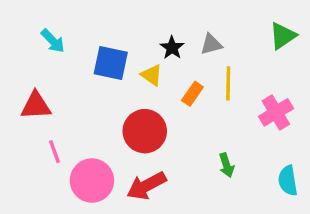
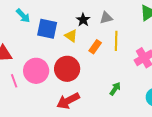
cyan arrow: (53, 41) -> (23, 16), moved
green arrow: (227, 165) -> (115, 89), turned -128
pink circle: (92, 181) -> (36, 71), moved

